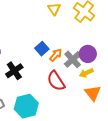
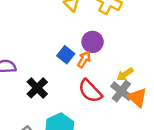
purple circle: (88, 54) -> (93, 42), moved
gray cross: (73, 59) -> (121, 91), moved

